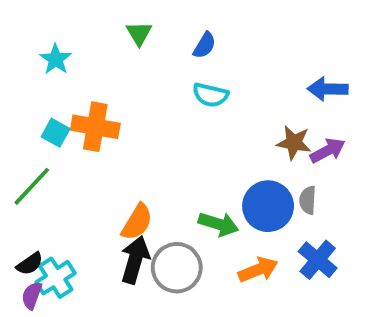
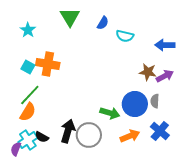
green triangle: (139, 33) -> (70, 17), size x1.5
cyan semicircle: (210, 95) -> (125, 36), moved
green line: (32, 186) -> (30, 95), moved
orange semicircle: (137, 222) -> (28, 112), moved
black semicircle: (30, 264) -> (42, 137), moved, turned 64

